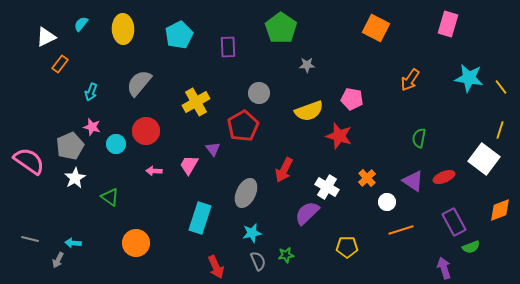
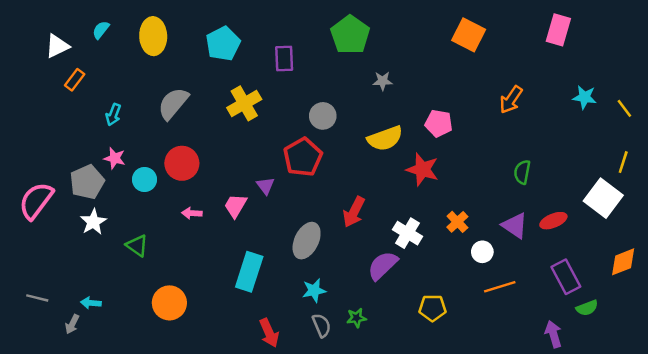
cyan star: (469, 78) -> (585, 97), size x0.7
yellow cross: (196, 102) -> (244, 103), moved
pink semicircle: (29, 161) -> (36, 201), turned -88

